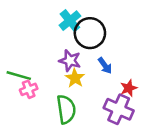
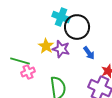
cyan cross: (70, 21) -> (61, 17), turned -30
yellow star: (75, 78) -> (46, 46), moved

